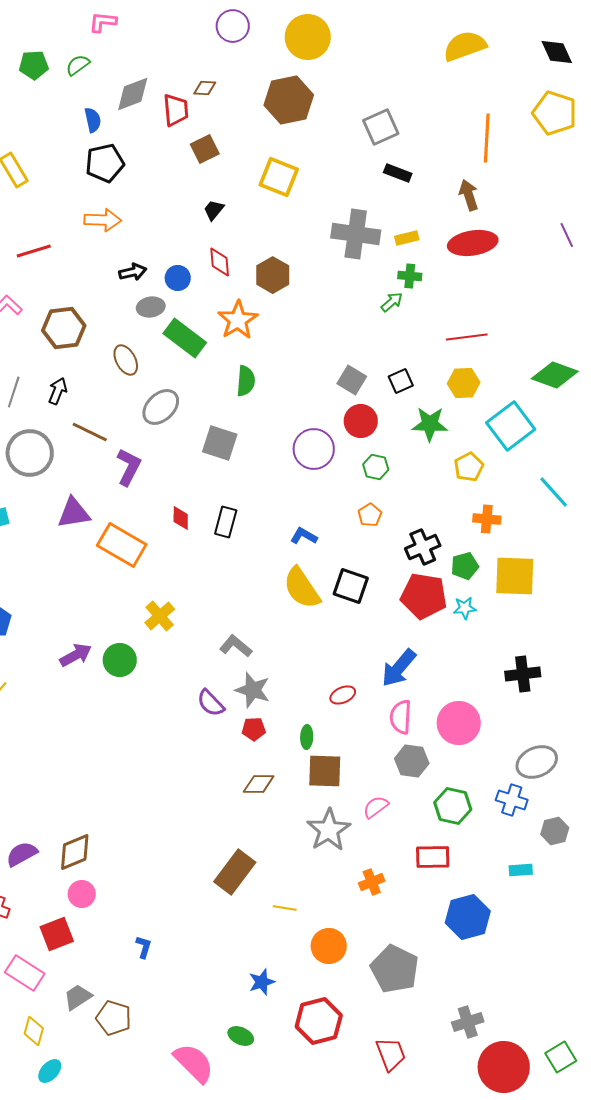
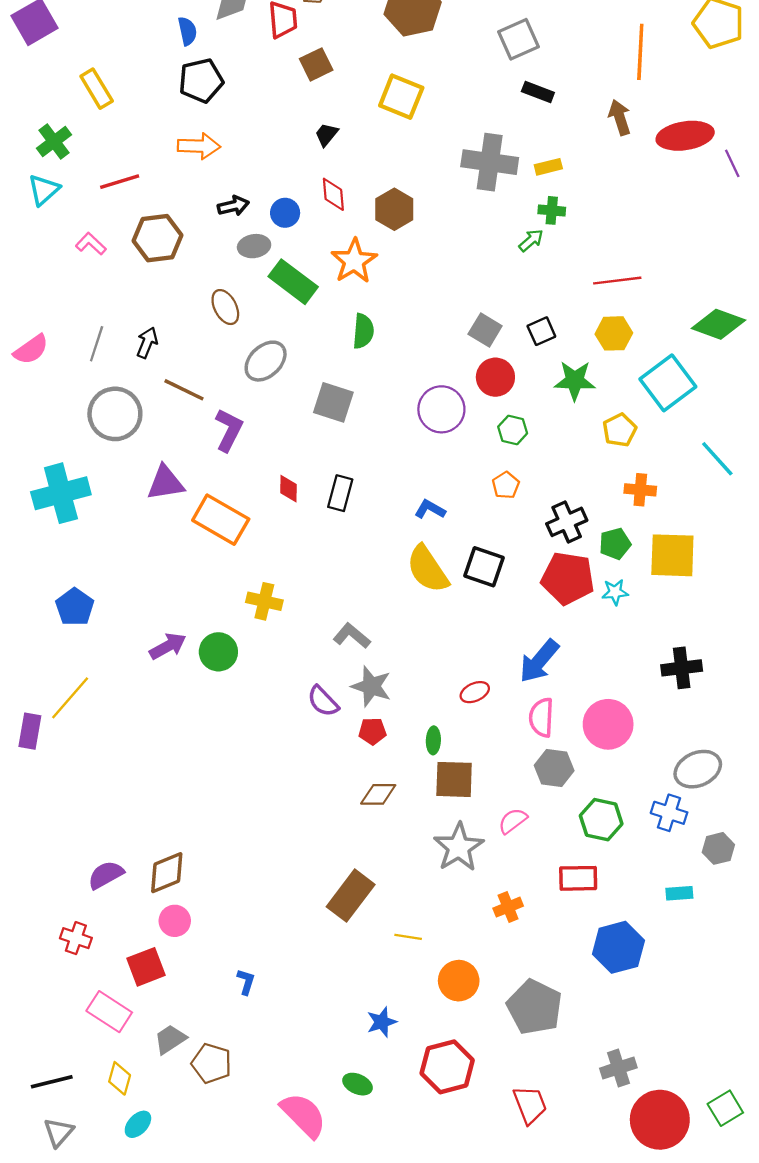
red ellipse: (473, 243) -> (685, 136), moved
brown hexagon: (64, 328) -> (157, 238), moved
yellow cross: (160, 616) -> (264, 601), turned -36

